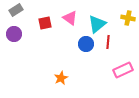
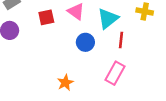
blue circle: (86, 44) -> (85, 42), moved
pink rectangle: (123, 70) -> (115, 73), moved, turned -36

